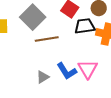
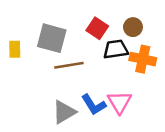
gray square: (33, 17) -> (52, 38), turned -30
gray triangle: (43, 77) -> (64, 112), size x1.5

